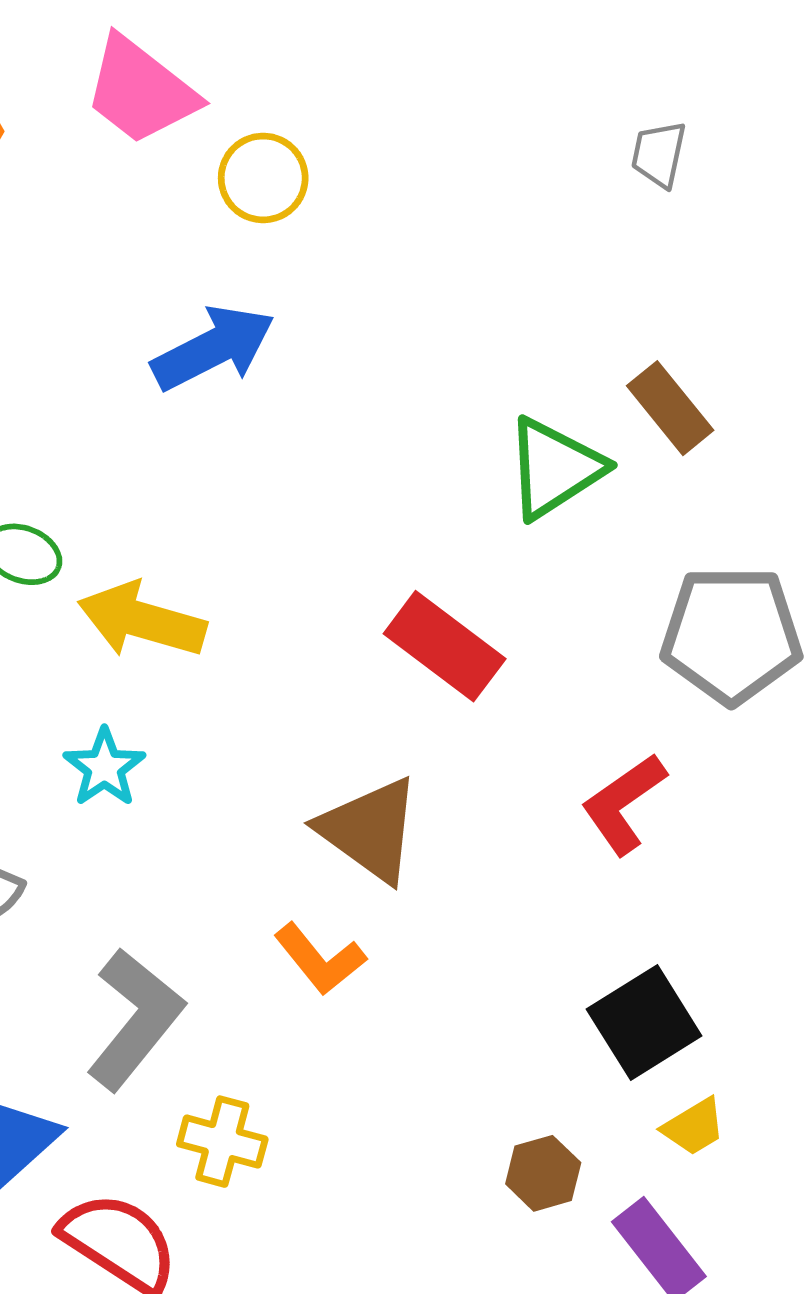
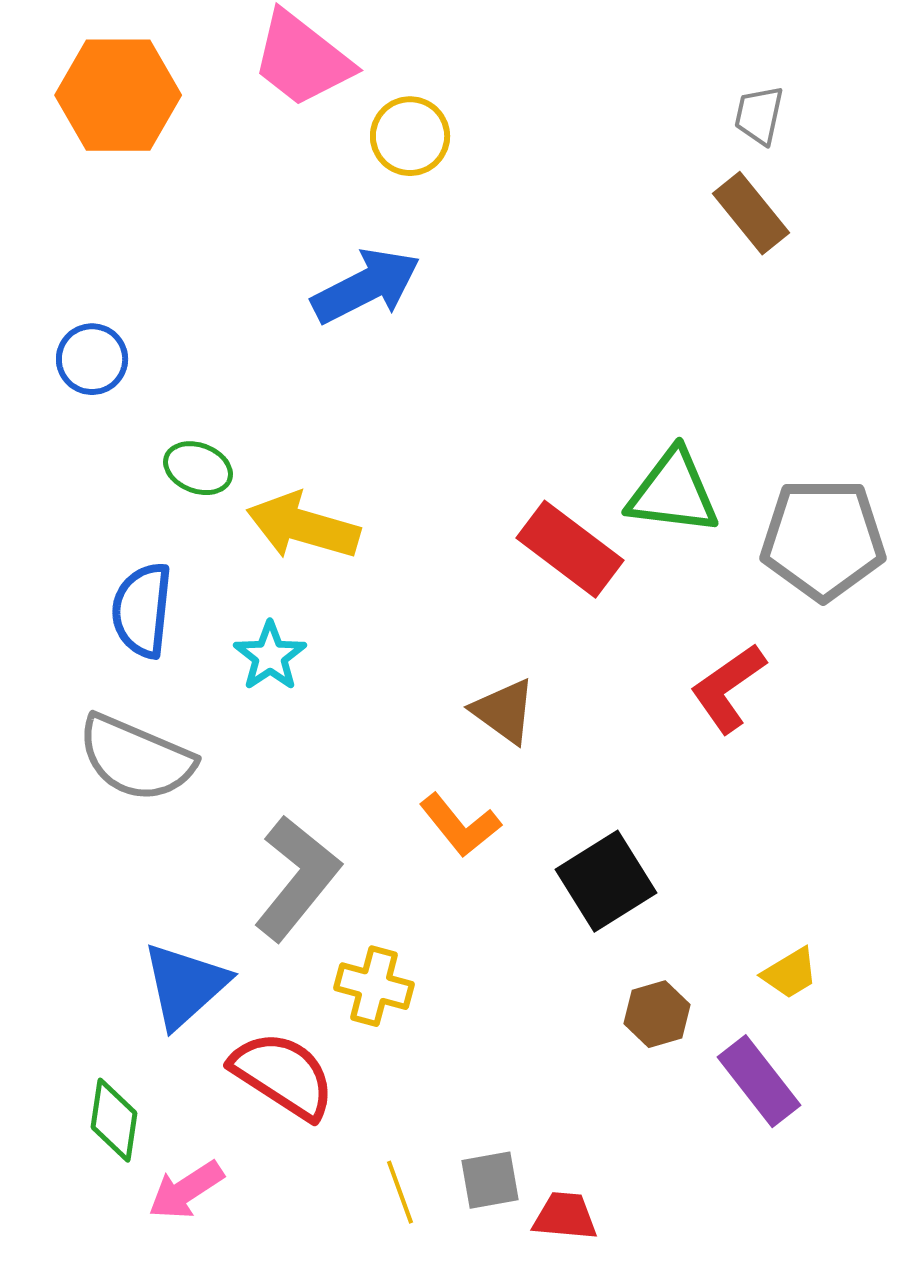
brown rectangle: (670, 408) -> (751, 213), moved
green triangle: (554, 468) -> (673, 492), moved, turned 40
brown triangle: (370, 830) -> (504, 711), size x0.7
black square: (644, 1023) -> (606, 881), moved

